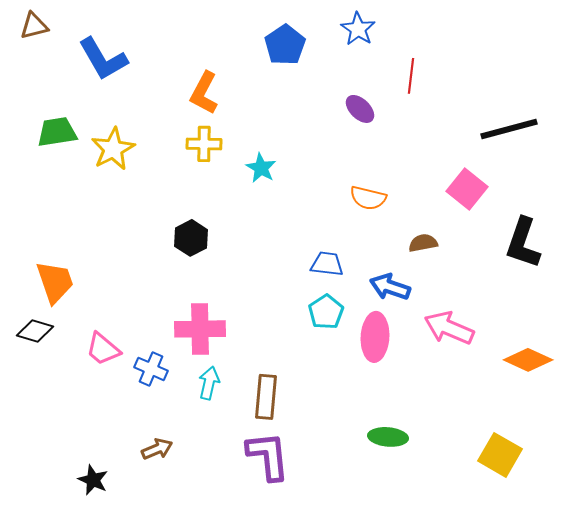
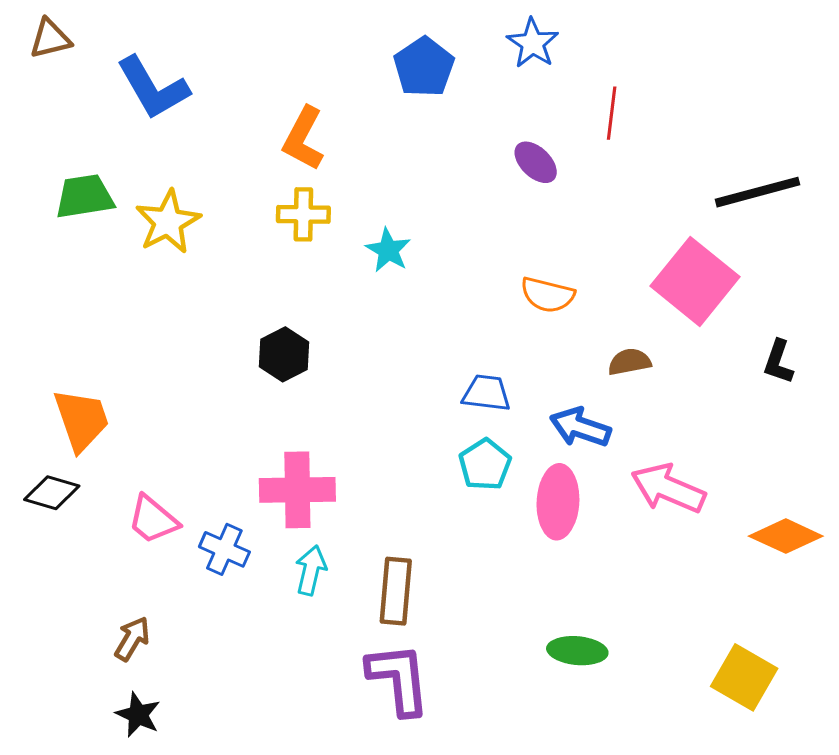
pink square: (467, 189) -> (695, 281), size x1.4
black L-shape: (523, 243) -> (778, 362), size x0.6
brown arrow: (157, 449) -> (132, 639), moved, turned -36

